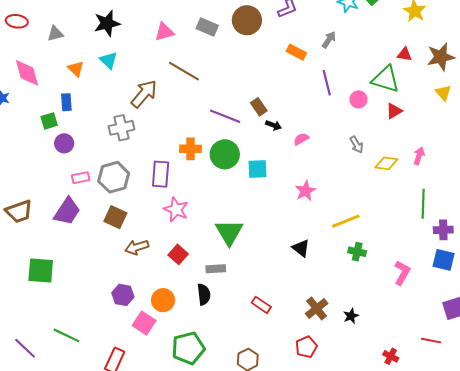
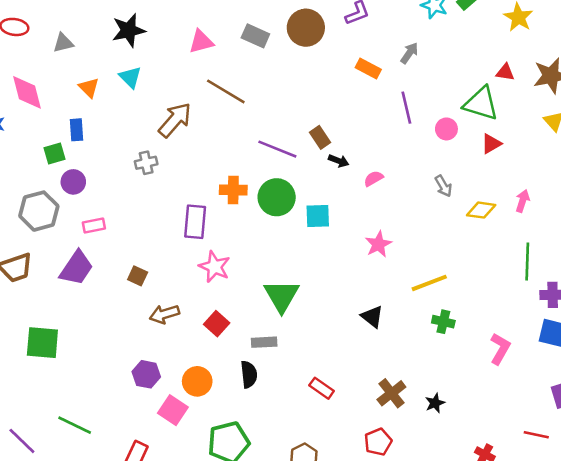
gray cross: (122, 128) -> (146, 163), size x0.7
gray hexagon: (114, 177) -> (39, 211), moved
brown square: (115, 217) -> (138, 276), size x0.7

